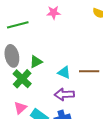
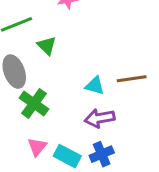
green triangle: (36, 62) -> (47, 46), moved, turned -40

